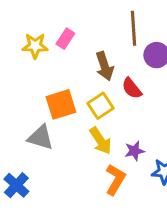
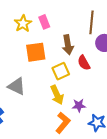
pink rectangle: (65, 39) -> (44, 22), turned -64
yellow star: (35, 46) -> (23, 23), turned 30
orange square: (61, 104) -> (36, 52), moved

